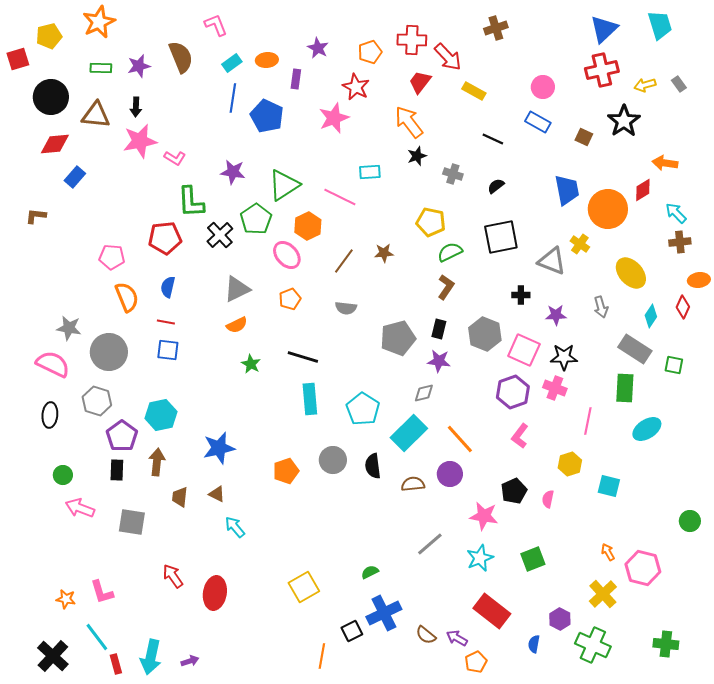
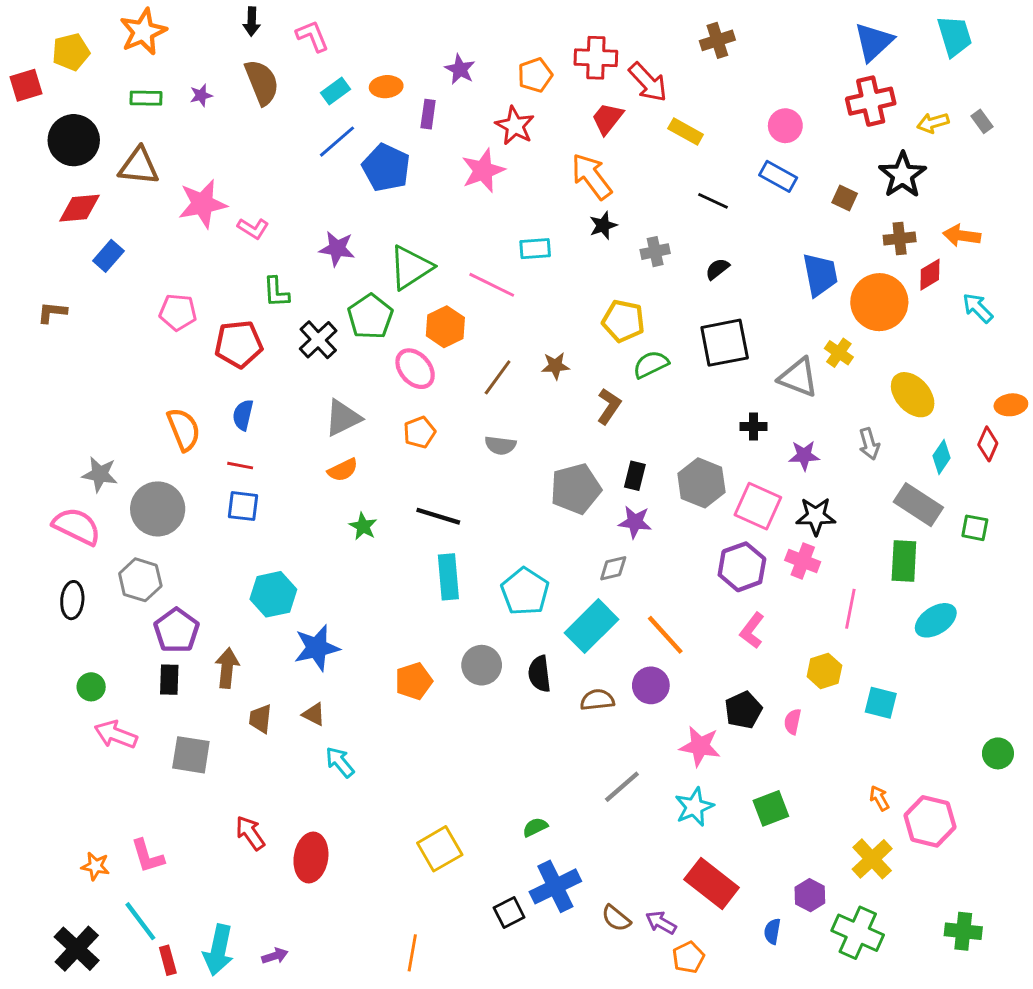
purple star: (139, 66) -> (201, 95), size x0.7
blue line: (233, 98) -> (337, 142), turned 40
black arrow: (136, 107) -> (252, 22), moved
gray cross: (453, 174) -> (655, 252), turned -30
green L-shape: (191, 202) -> (276, 292), size x0.7
brown cross: (680, 242) -> (900, 239), moved
pink pentagon: (112, 257) -> (178, 312), moved
brown L-shape: (446, 287) -> (609, 406), moved
cyan hexagon: (161, 415) -> (273, 594), moved
orange line: (322, 656) -> (412, 953), moved

